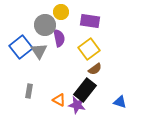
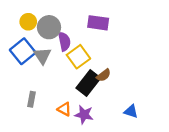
yellow circle: (61, 12) -> (28, 22), moved
yellow square: (89, 49) -> (78, 57), moved
black rectangle: (85, 90) -> (88, 83), moved

